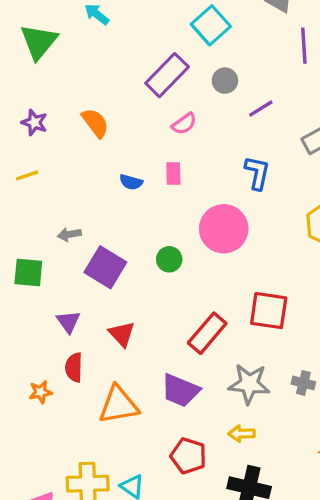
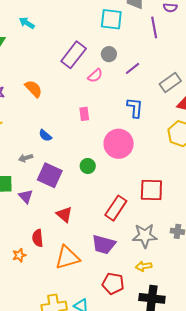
cyan square: (211, 25) -> (111, 19), moved, turned -35
pink semicircle: (184, 124) -> (95, 76), moved
blue semicircle: (131, 182) -> (45, 135), moved, turned 32
purple triangle: (68, 322) -> (26, 196), moved

